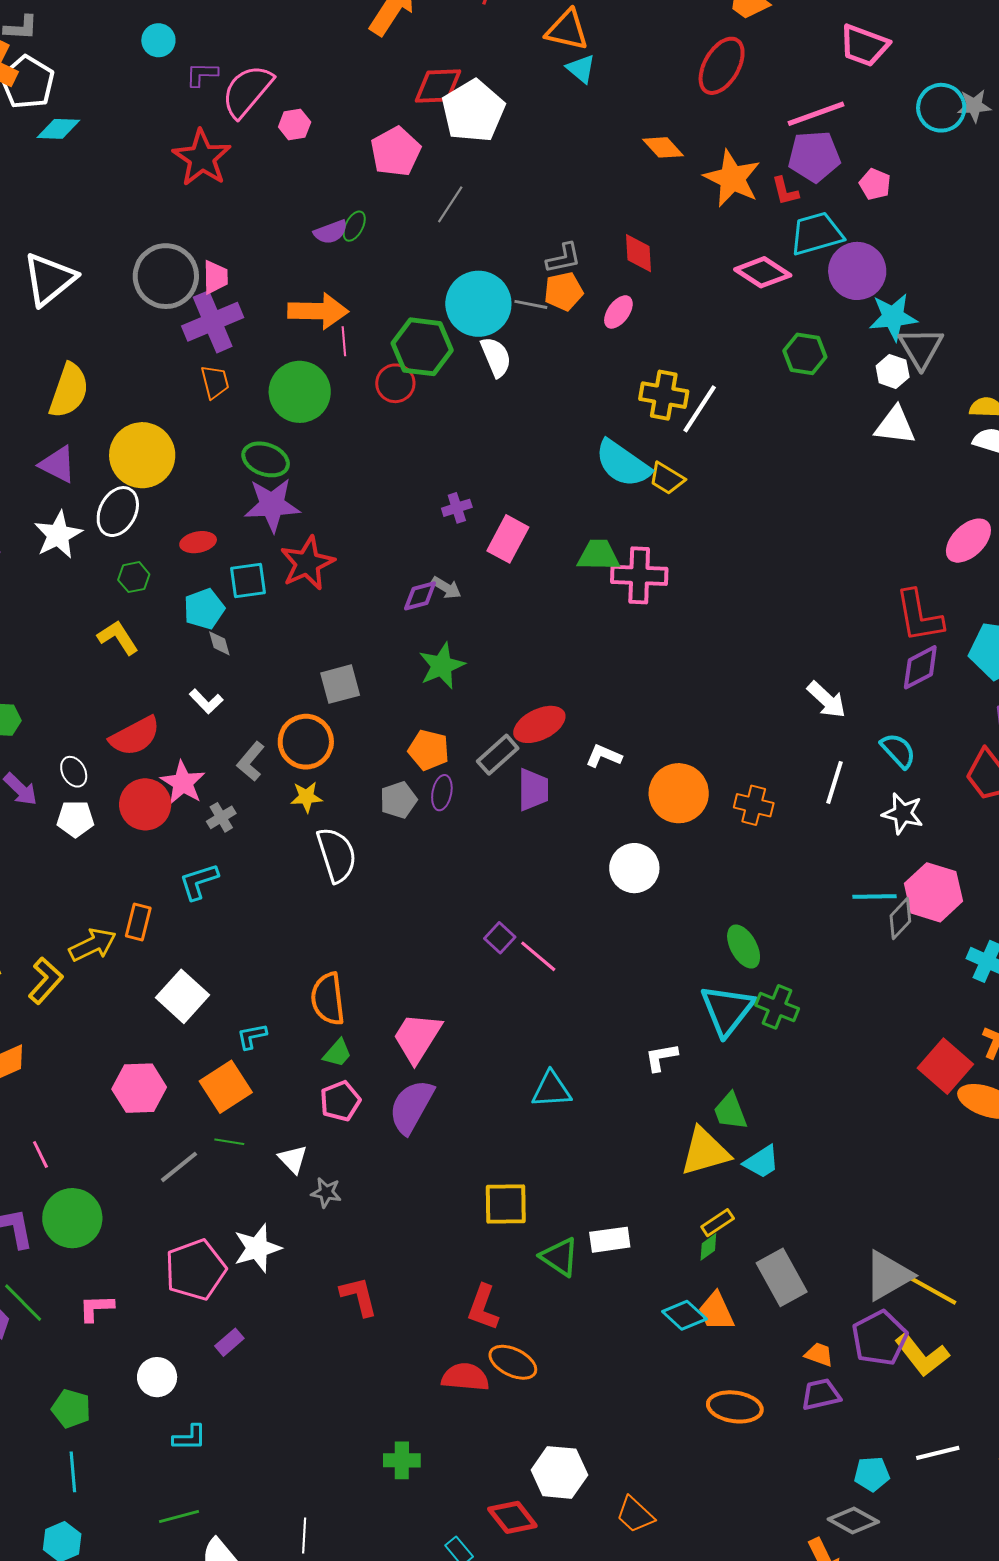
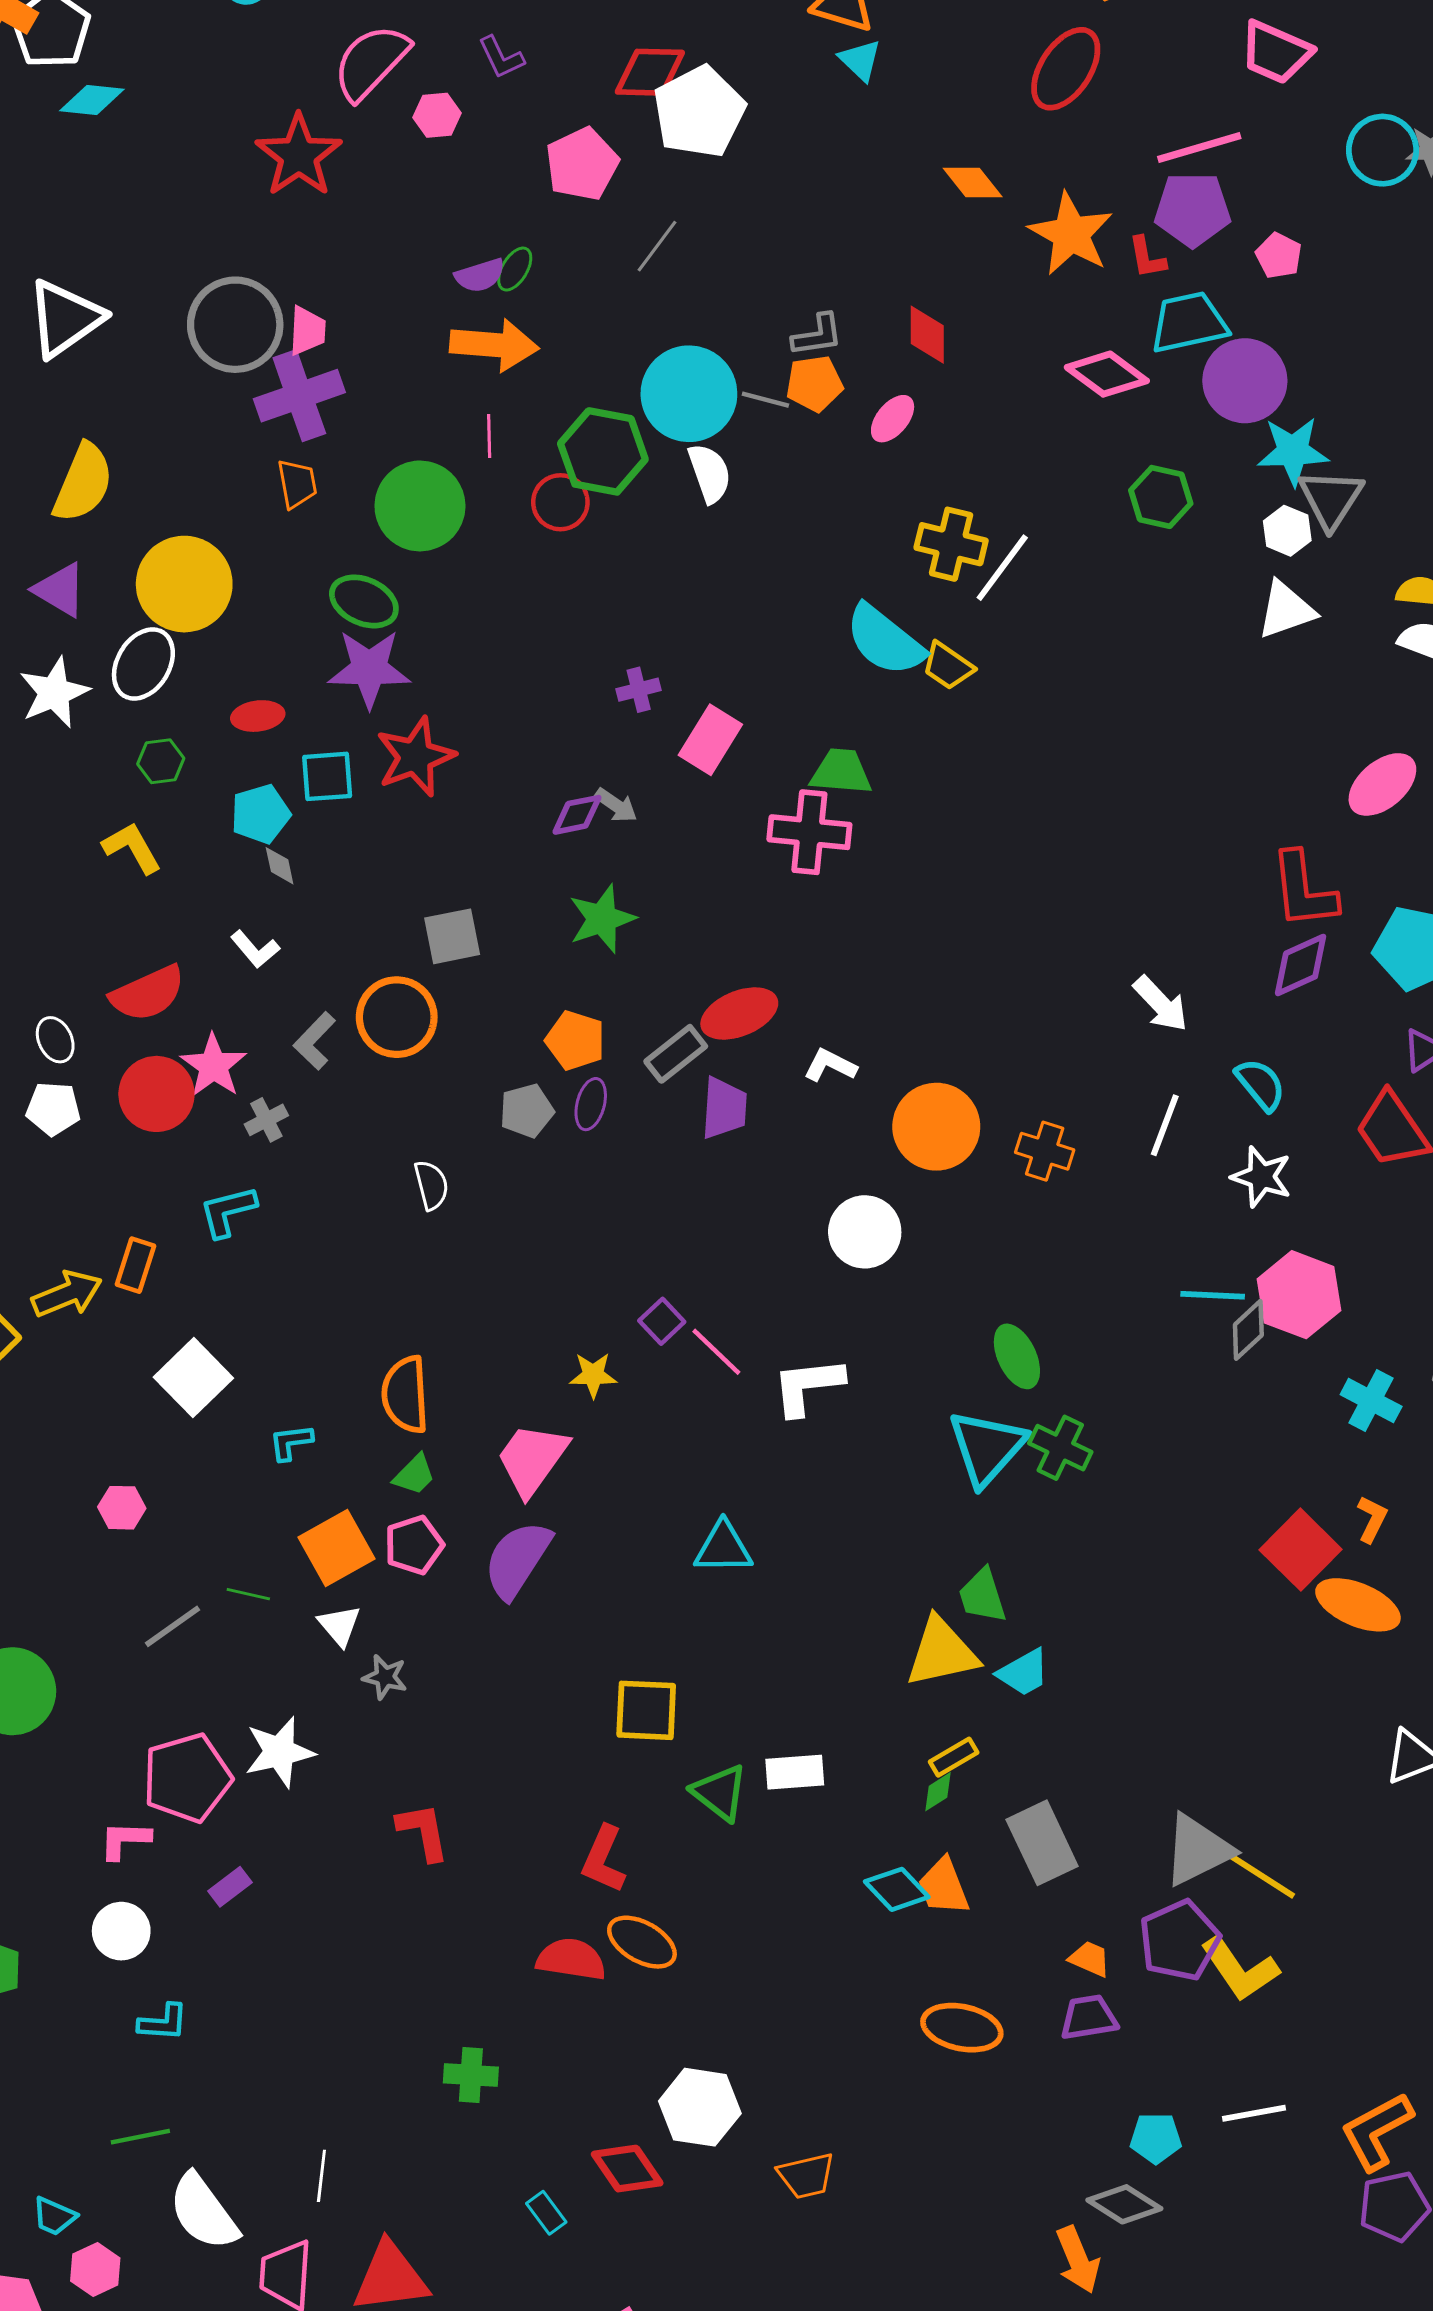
purple L-shape: (202, 74) -> (501, 57), moved, turned -120
orange arrow: (318, 311) -> (494, 345), moved
white triangle: (895, 426) -> (1286, 610), turned -30
pink cross: (639, 575) -> (809, 832), moved
yellow star: (306, 797) -> (593, 1375), moved
white semicircle: (337, 855) -> (431, 1185), size x0.6
white L-shape: (661, 1057) -> (808, 1386), moved, size x1.5
orange square: (226, 1087) -> (336, 1548), moved
pink hexagon: (139, 1088) -> (122, 1508), size x0.6
pink L-shape: (96, 1308) -> (125, 1840), moved
orange trapezoid: (635, 1515) -> (806, 2176), turned -60

